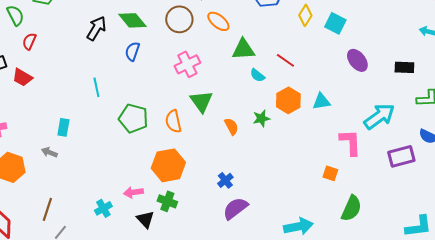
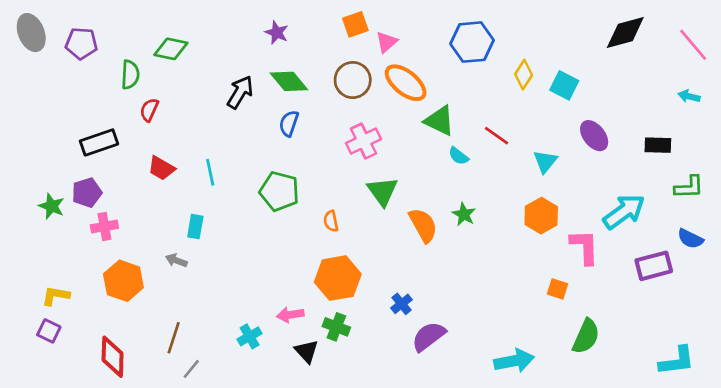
green semicircle: (15, 15) -> (130, 75), turned 30
orange ellipse: (218, 21) -> (406, 83), size x1.4
green triangle: (243, 49) -> (439, 121), turned 30
red trapezoid: (22, 77) -> (161, 168), moved
cyan line: (96, 87) -> (210, 172), moved
orange hexagon: (288, 100) -> (541, 216), moved
cyan triangle: (321, 101) -> (545, 161), moved, turned -42
green pentagon: (133, 118) -> (279, 191), moved
green star: (261, 118) -> (464, 214), turned -30
orange semicircle: (173, 121) -> (331, 221), moved, size x0.7
orange semicircle: (231, 126) -> (423, 225), size x1.5
blue cross: (225, 180) -> (401, 304), moved

